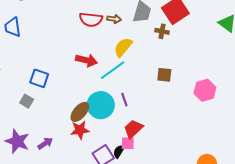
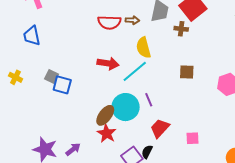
yellow semicircle: (123, 47) -> (143, 48), turned -50
gray square: (27, 101) -> (51, 77), moved
red star: (80, 130) -> (107, 133), turned -30
pink square: (128, 143) -> (193, 138), moved

